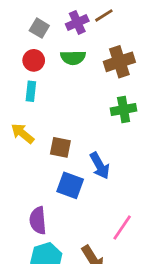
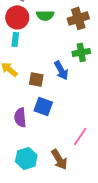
red circle: (34, 60) -> (17, 17), size x1.5
blue arrow: (100, 166) -> (61, 70), moved
purple semicircle: (38, 220) -> (20, 117), moved

